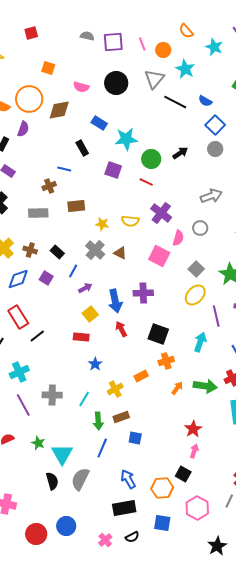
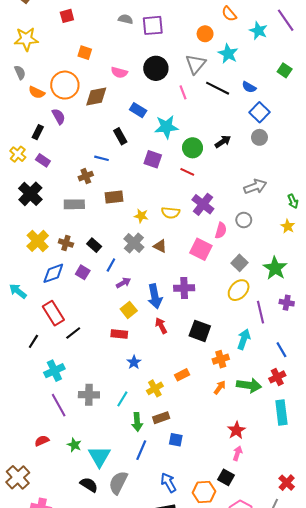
pink line: (142, 44) -> (183, 92), moved
purple semicircle: (23, 129) -> (59, 116), turned -49
orange cross: (166, 361) -> (221, 359), moved
black semicircle: (52, 481) -> (89, 485), turned -42

